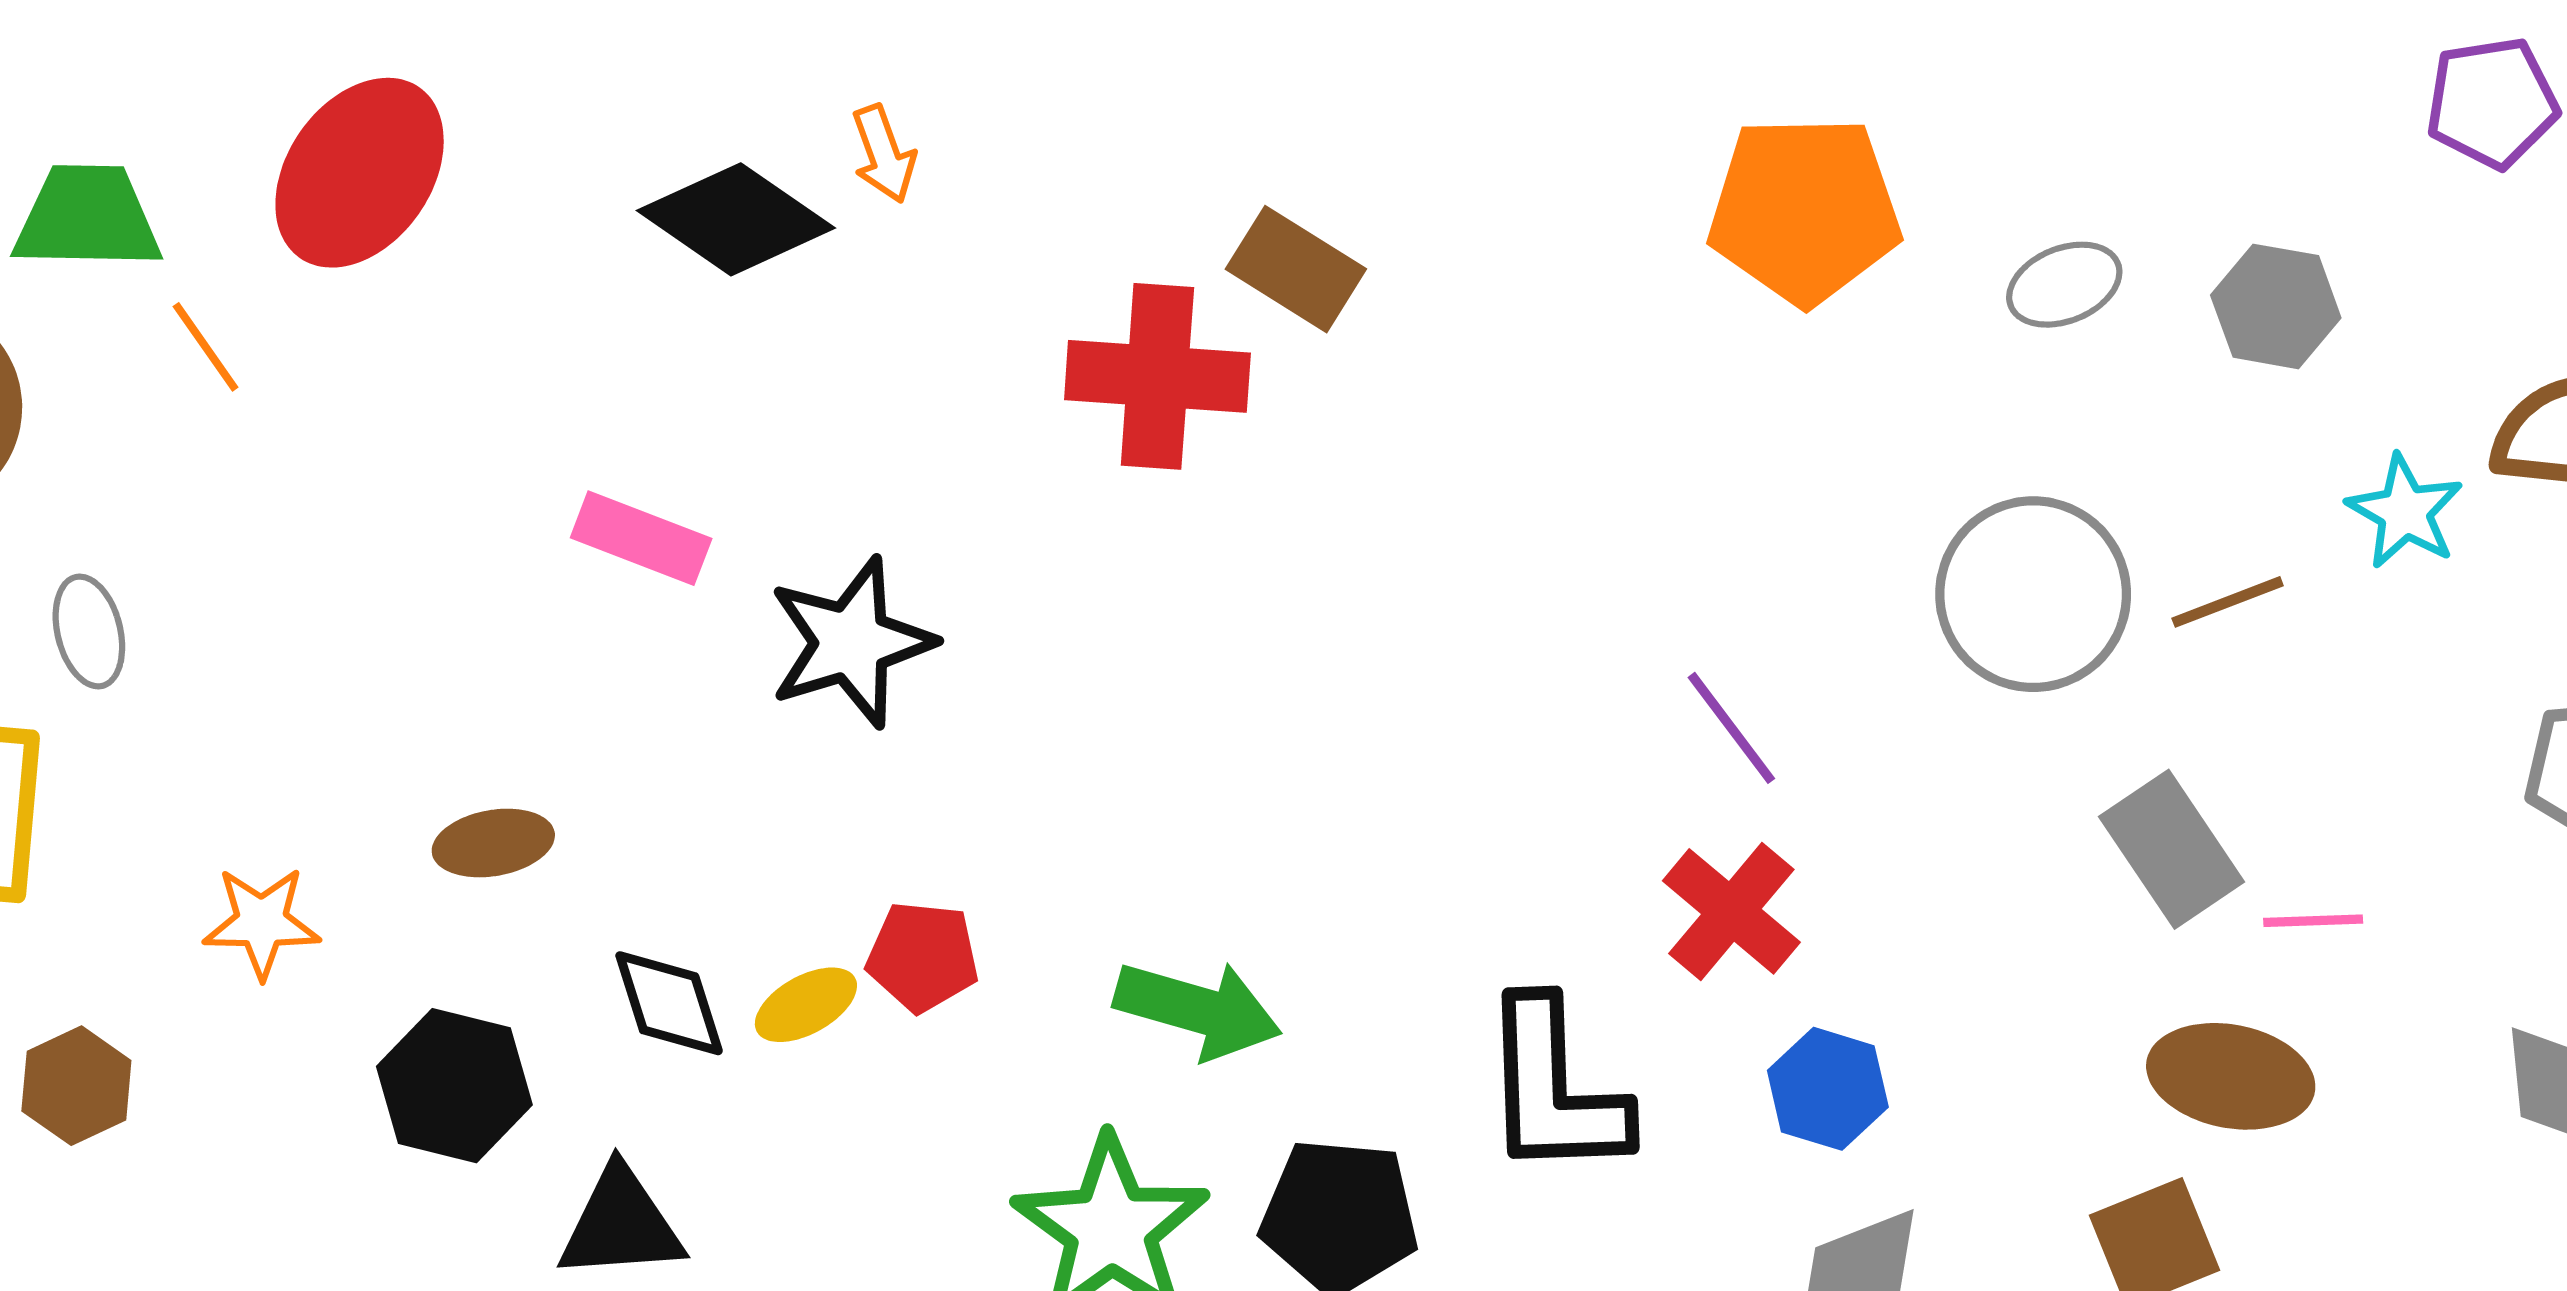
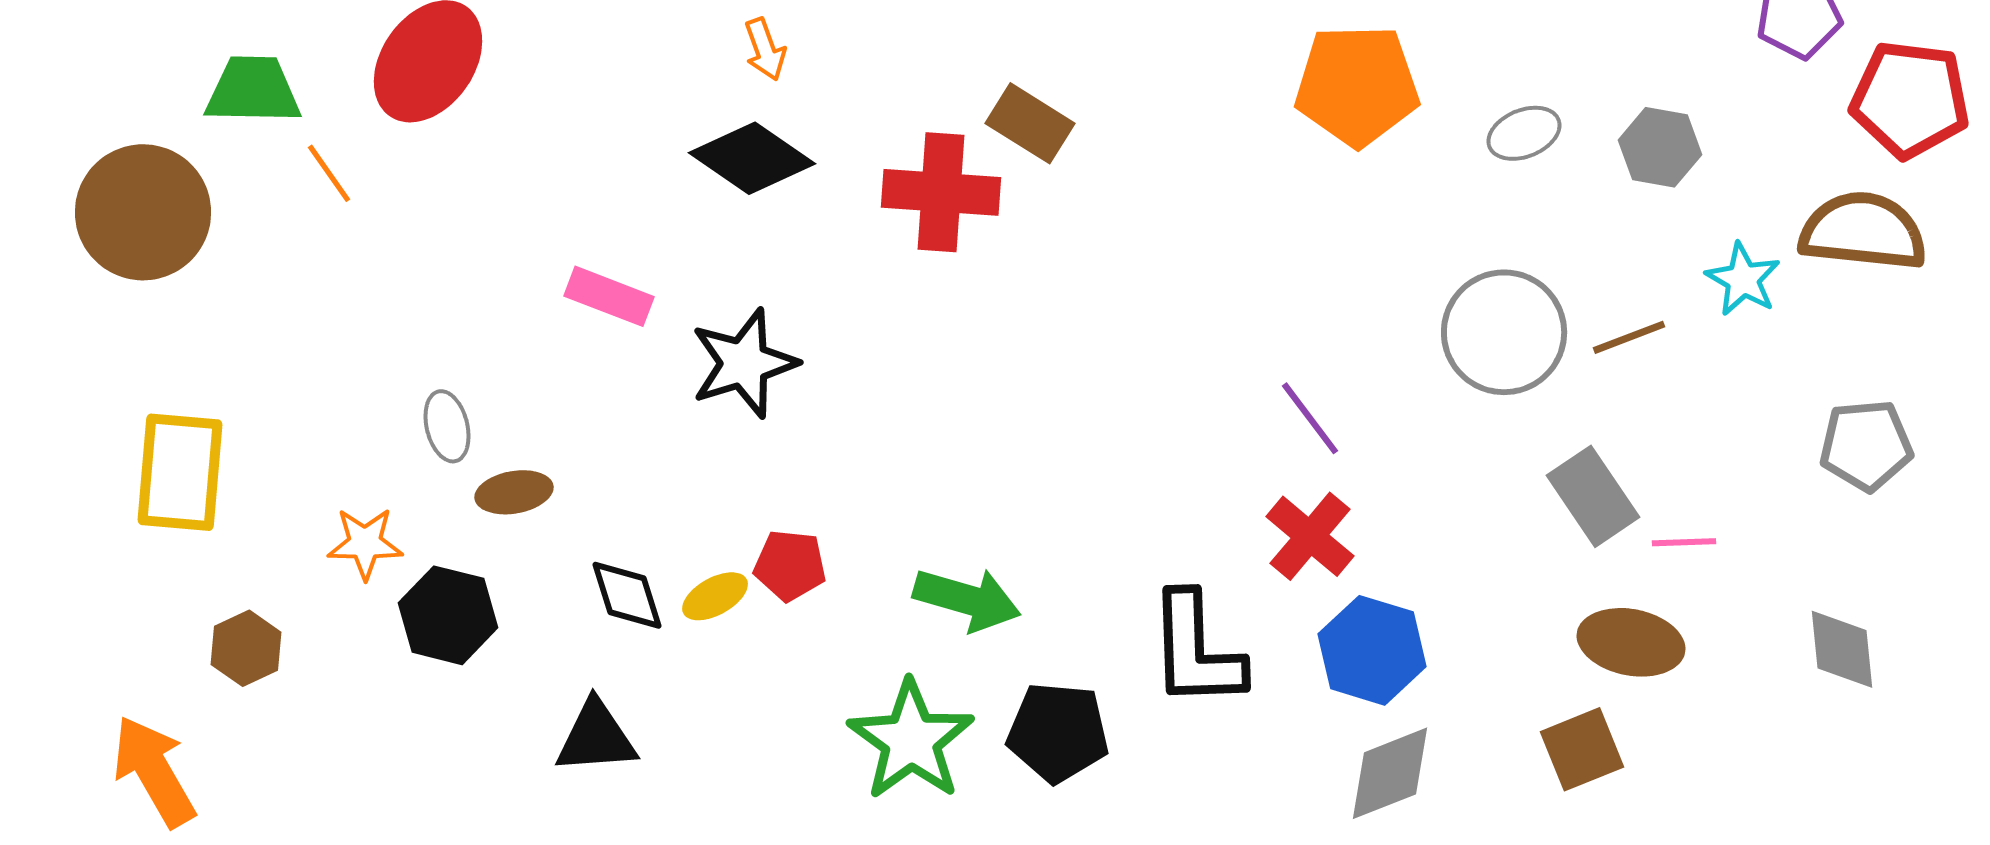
black diamond: (736, 219) -> (752, 158), moved
gray ellipse: (89, 631) -> (447, 426), moved
black hexagon: (454, 1086) -> (448, 615), moved
blue hexagon: (1828, 1089) -> (1372, 650), size x1.4

